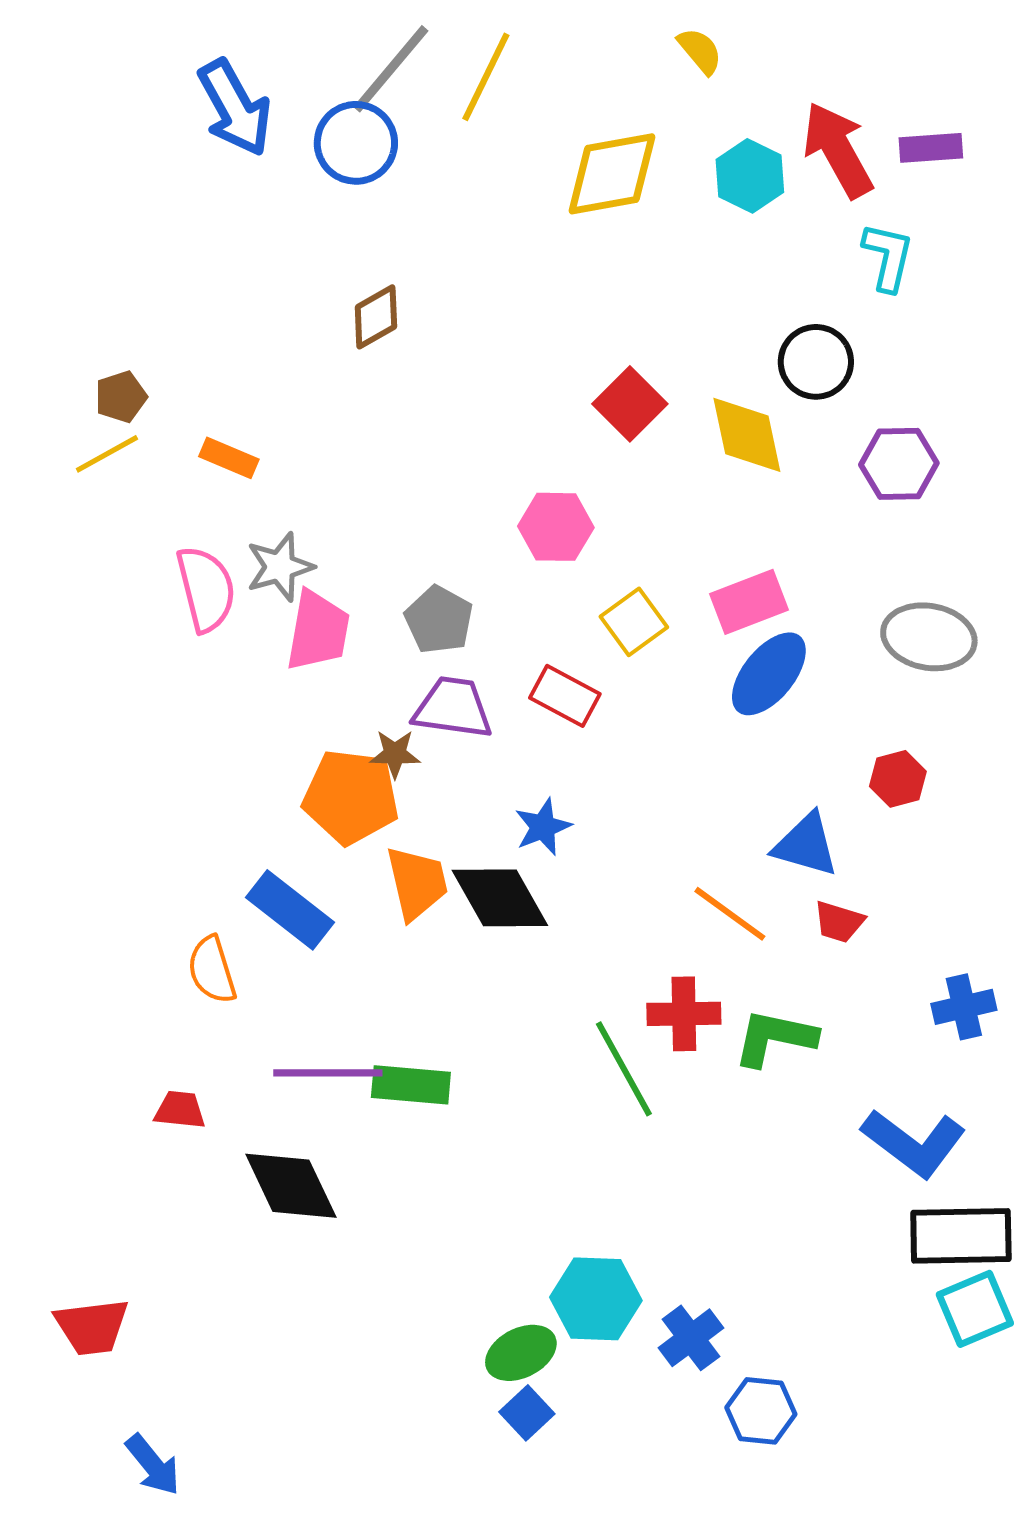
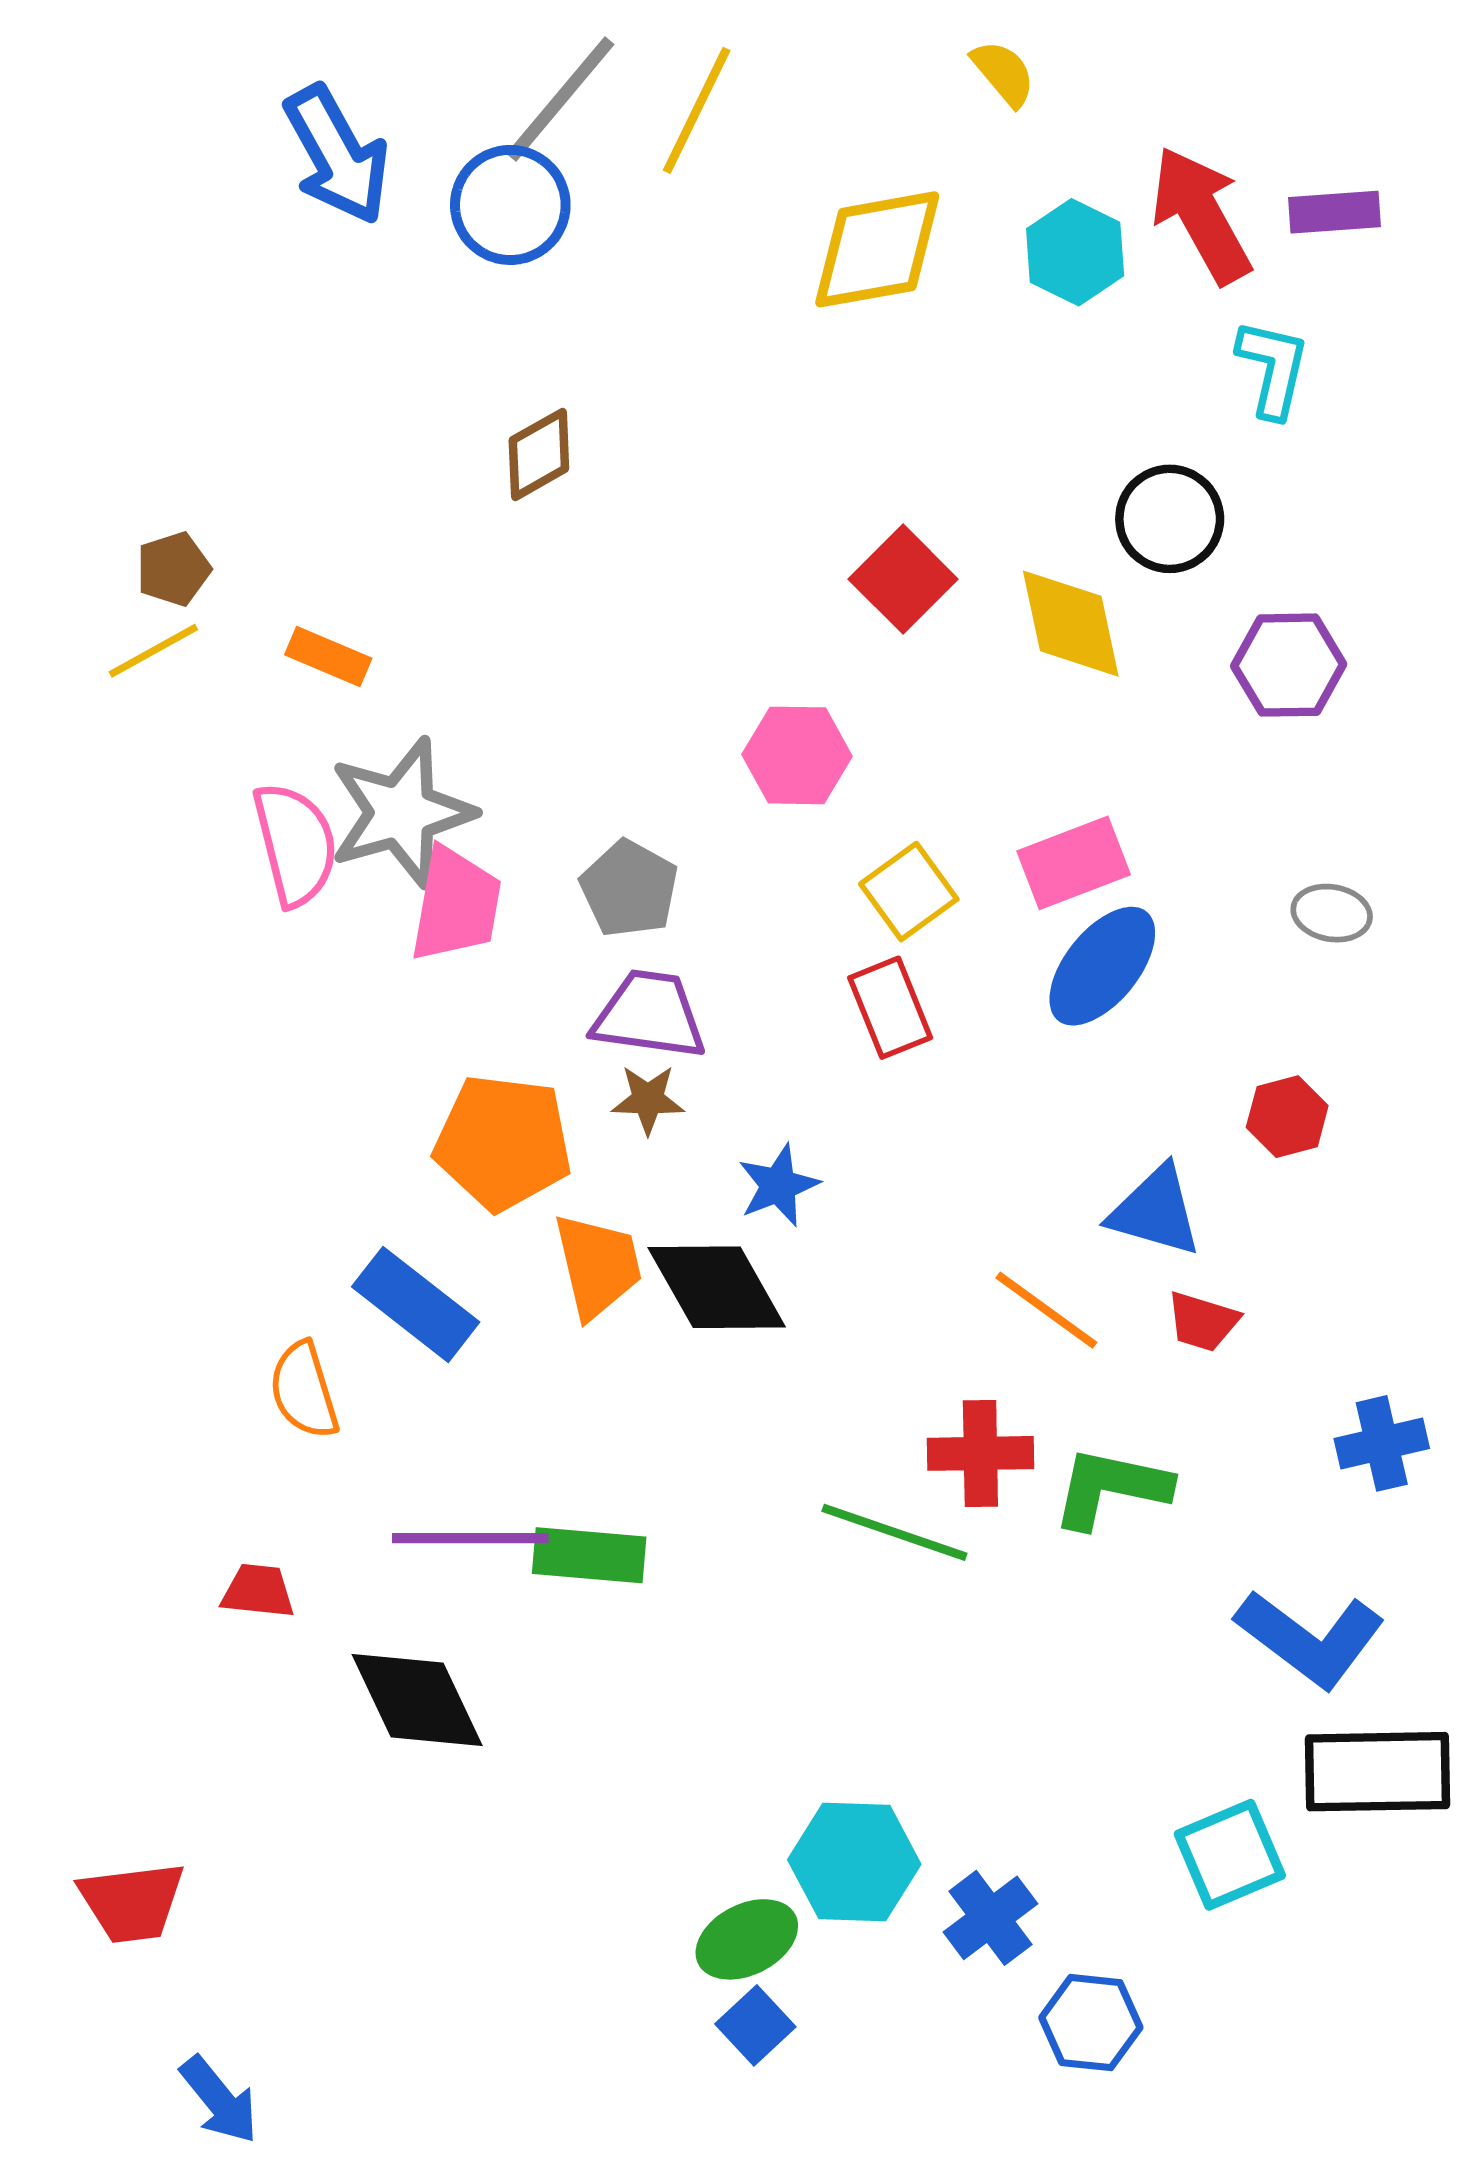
gray star: (280, 567) -> (401, 813), size x1.5
gray ellipse: (929, 637) -> (1332, 913), size x0.6
red rectangle: (565, 696) -> (890, 1008), moved, turned 40
brown star: (395, 754) -> (648, 1099), moved
green line: (624, 1069) -> (894, 1532), turned -42
cyan square: (975, 1309) -> (1230, 1855), moved

